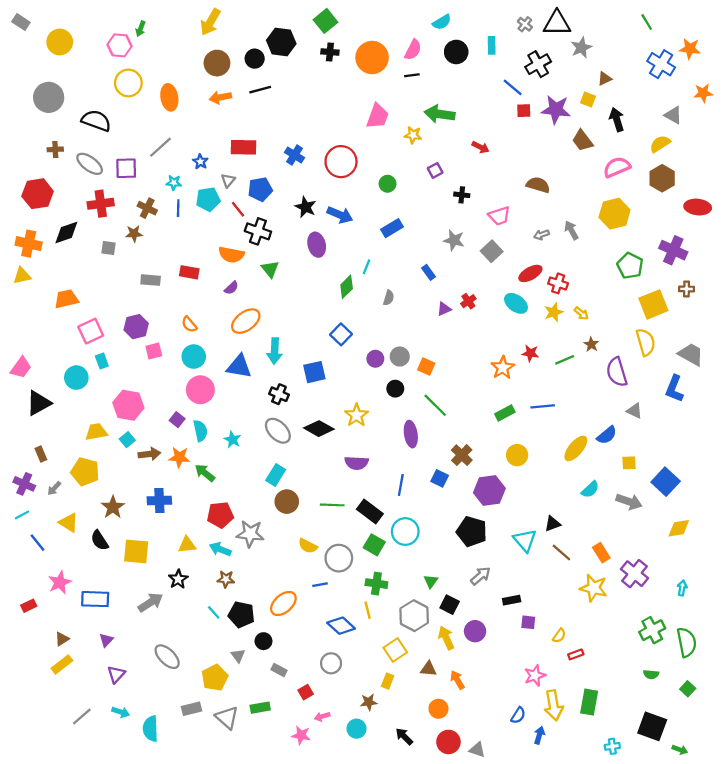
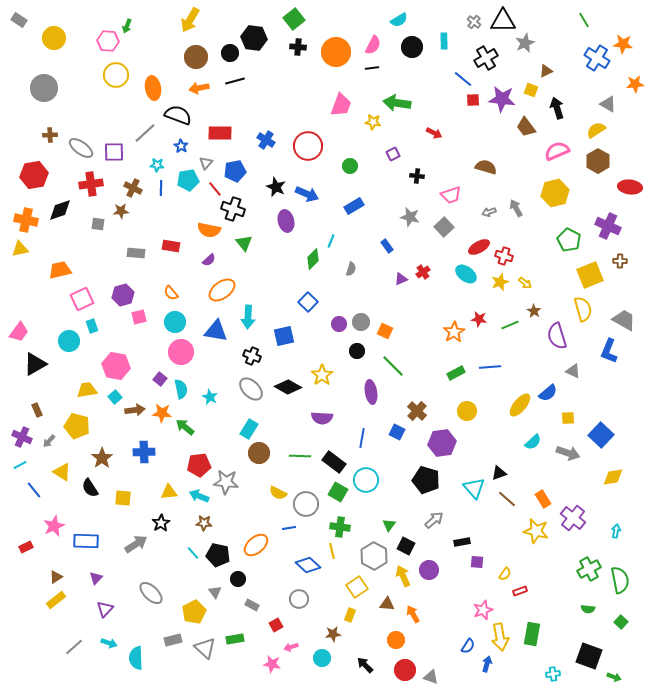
black semicircle: (96, 121) -> (178, 115), moved
yellow square: (136, 551) -> (123, 498), size x0.7

